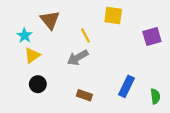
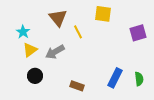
brown triangle: (50, 20) -> (58, 18), moved
gray arrow: (78, 58) -> (55, 52), moved
green semicircle: (155, 96) -> (139, 79), moved

